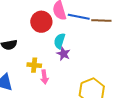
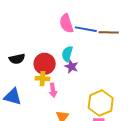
red circle: (41, 22) -> (45, 64), moved

